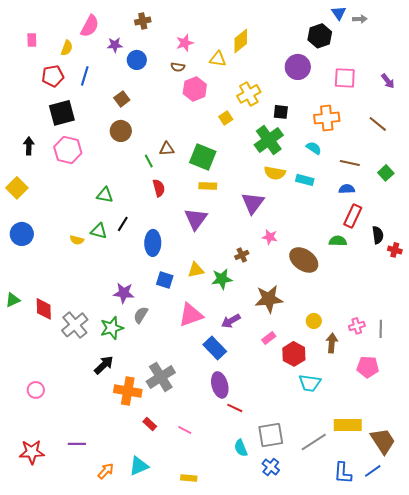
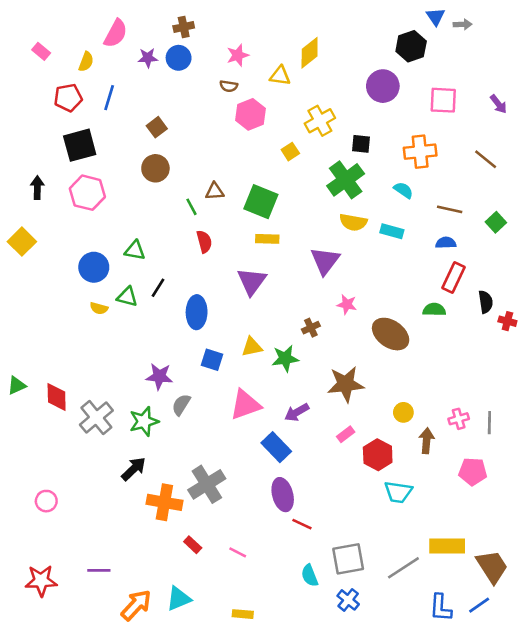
pink rectangle: (32, 40) -> (41, 51), turned -48
blue circle: (137, 60) -> (179, 58), moved
blue circle: (22, 234) -> (94, 267), moved
orange arrow: (106, 471) -> (136, 605), size x1.5

